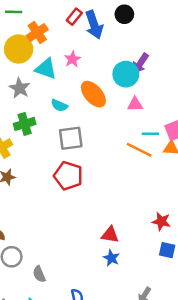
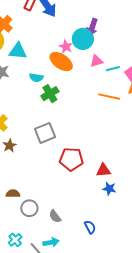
pink star: (72, 59) -> (66, 47), moved
green cross: (25, 124) -> (50, 94), moved
cyan line: (150, 134) -> (113, 69), moved
gray square: (71, 138) -> (45, 133), moved
red pentagon: (68, 176) -> (71, 159), moved

